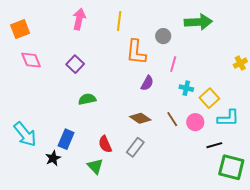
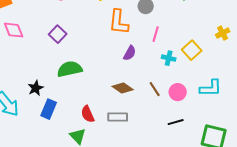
yellow square: (209, 98) -> (192, 50), moved
green semicircle: (87, 99) -> (70, 69), size x1.4
black line: (214, 145) -> (176, 122), moved
gray rectangle: (135, 147) -> (118, 117), turned 54
black star: (53, 158) -> (36, 88), moved

